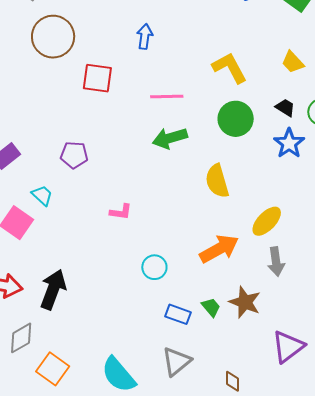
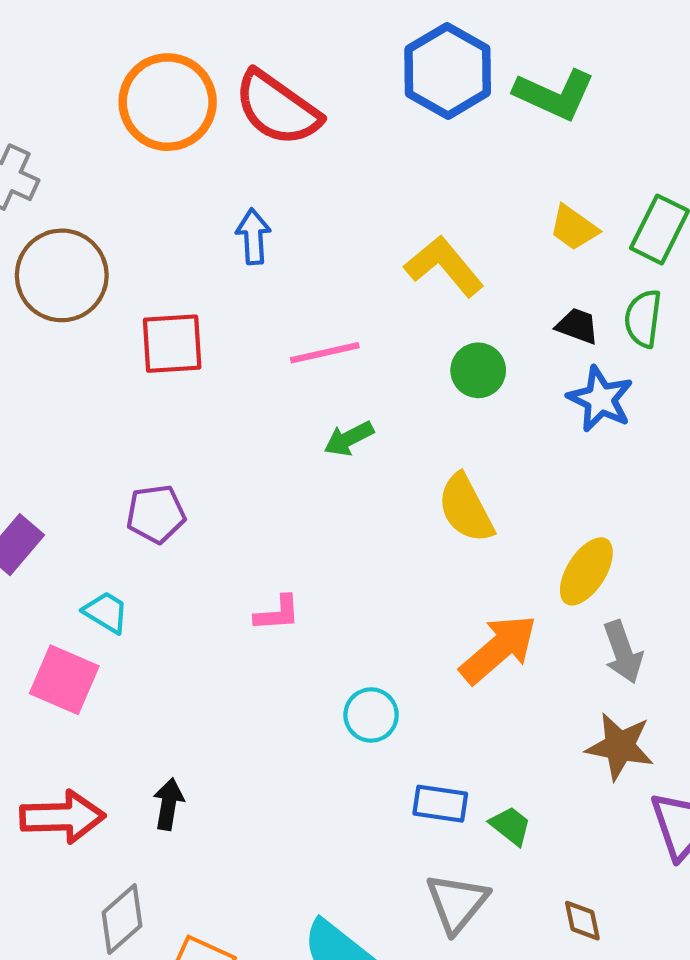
green circle: (236, 119) -> (478, 370), size x0.7
green arrow: (170, 138) -> (349, 439), size x0.7
black arrow: (53, 289) -> (168, 804), size x0.6
brown star: (245, 302) -> (620, 746), moved
green trapezoid: (211, 307) -> (511, 826), moved

